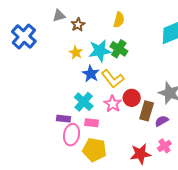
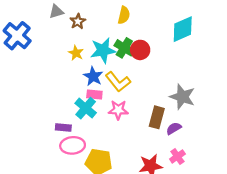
red circle: (132, 98) -> (140, 50), moved
pink star: (113, 104) -> (118, 110), turned -30
pink rectangle: (92, 123) -> (94, 94), moved
pink ellipse: (72, 135) -> (73, 145), turned 75

